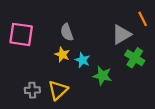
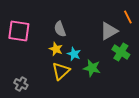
gray cross: (32, 90) -> (21, 84), moved, turned 32
yellow triangle: (58, 90) -> (61, 71), moved

